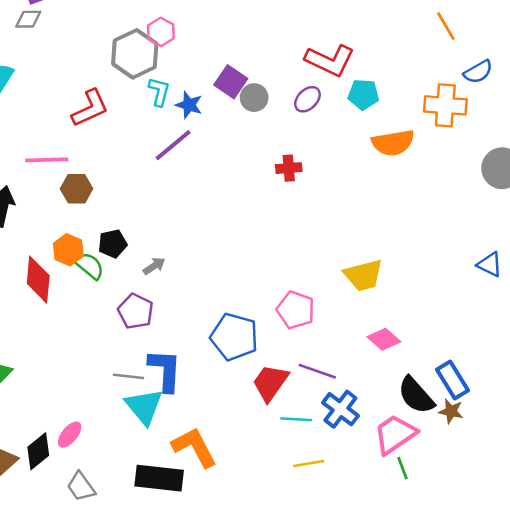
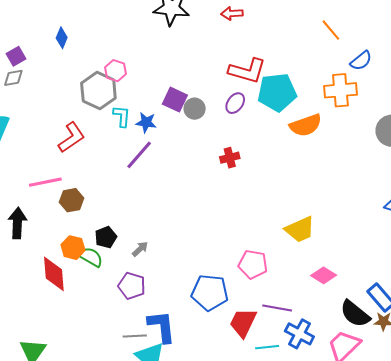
cyan pentagon: (363, 94) -> (277, 92), size x1.6

